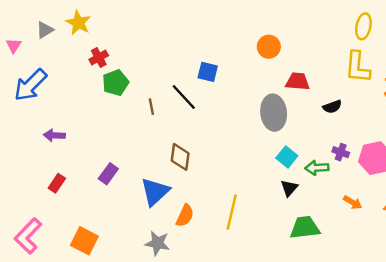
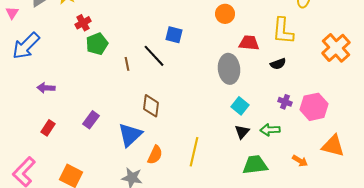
yellow L-shape: (357, 67) -> (283, 31), moved
green arrow: (317, 168) -> (270, 130), moved
orange arrow: (353, 202) -> (300, 161), moved

